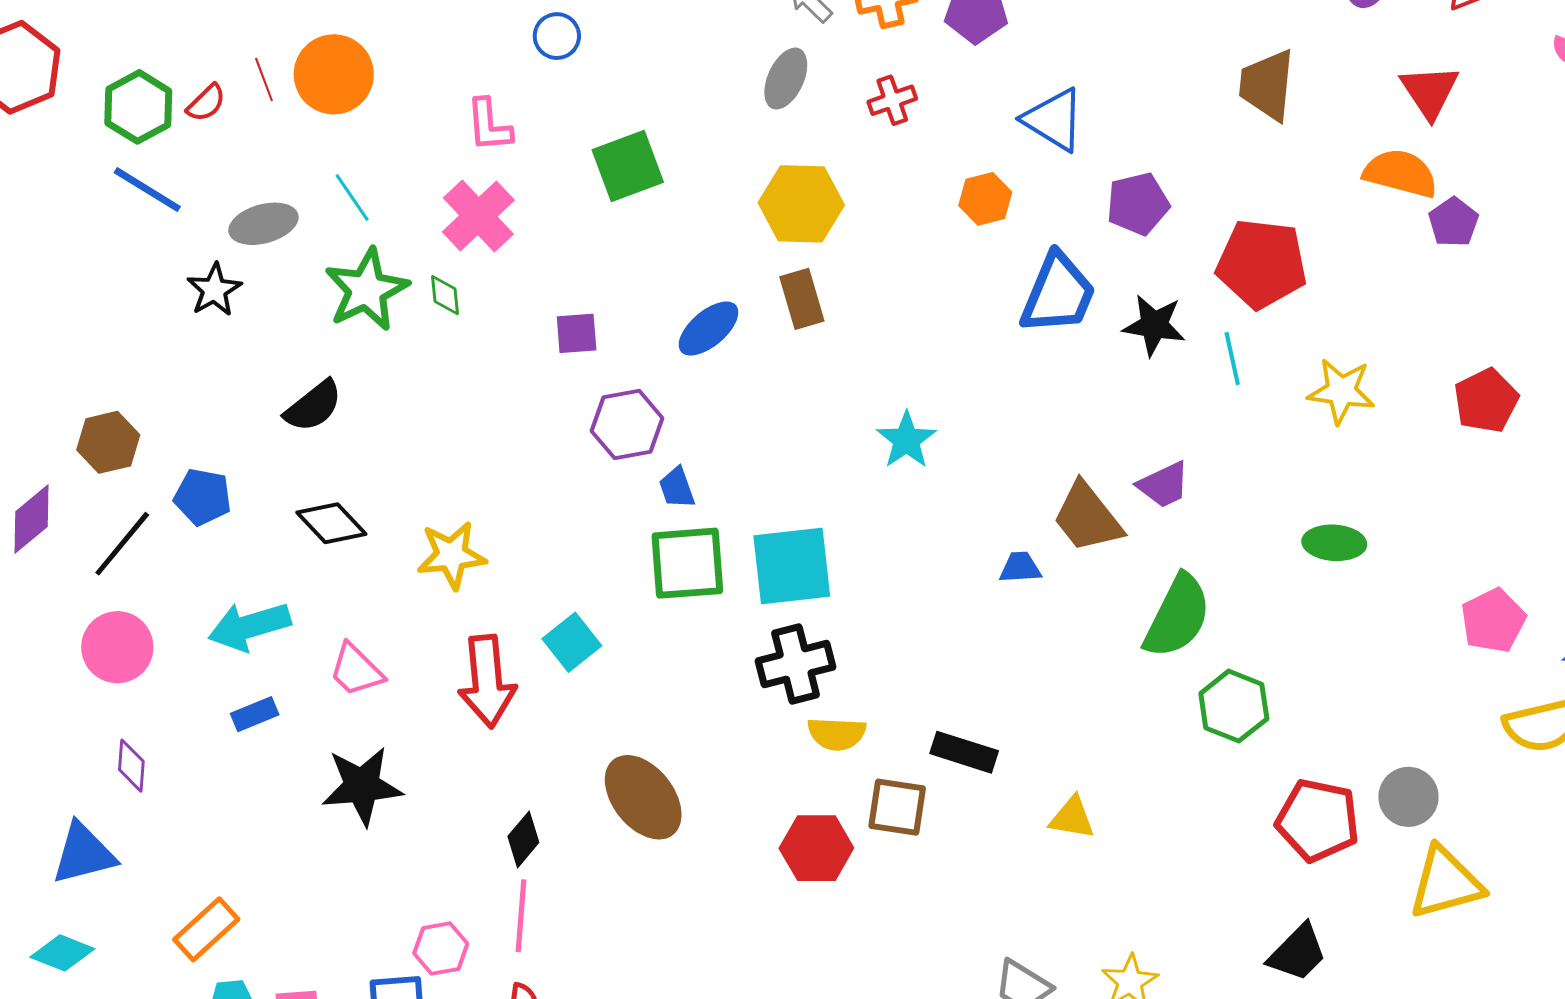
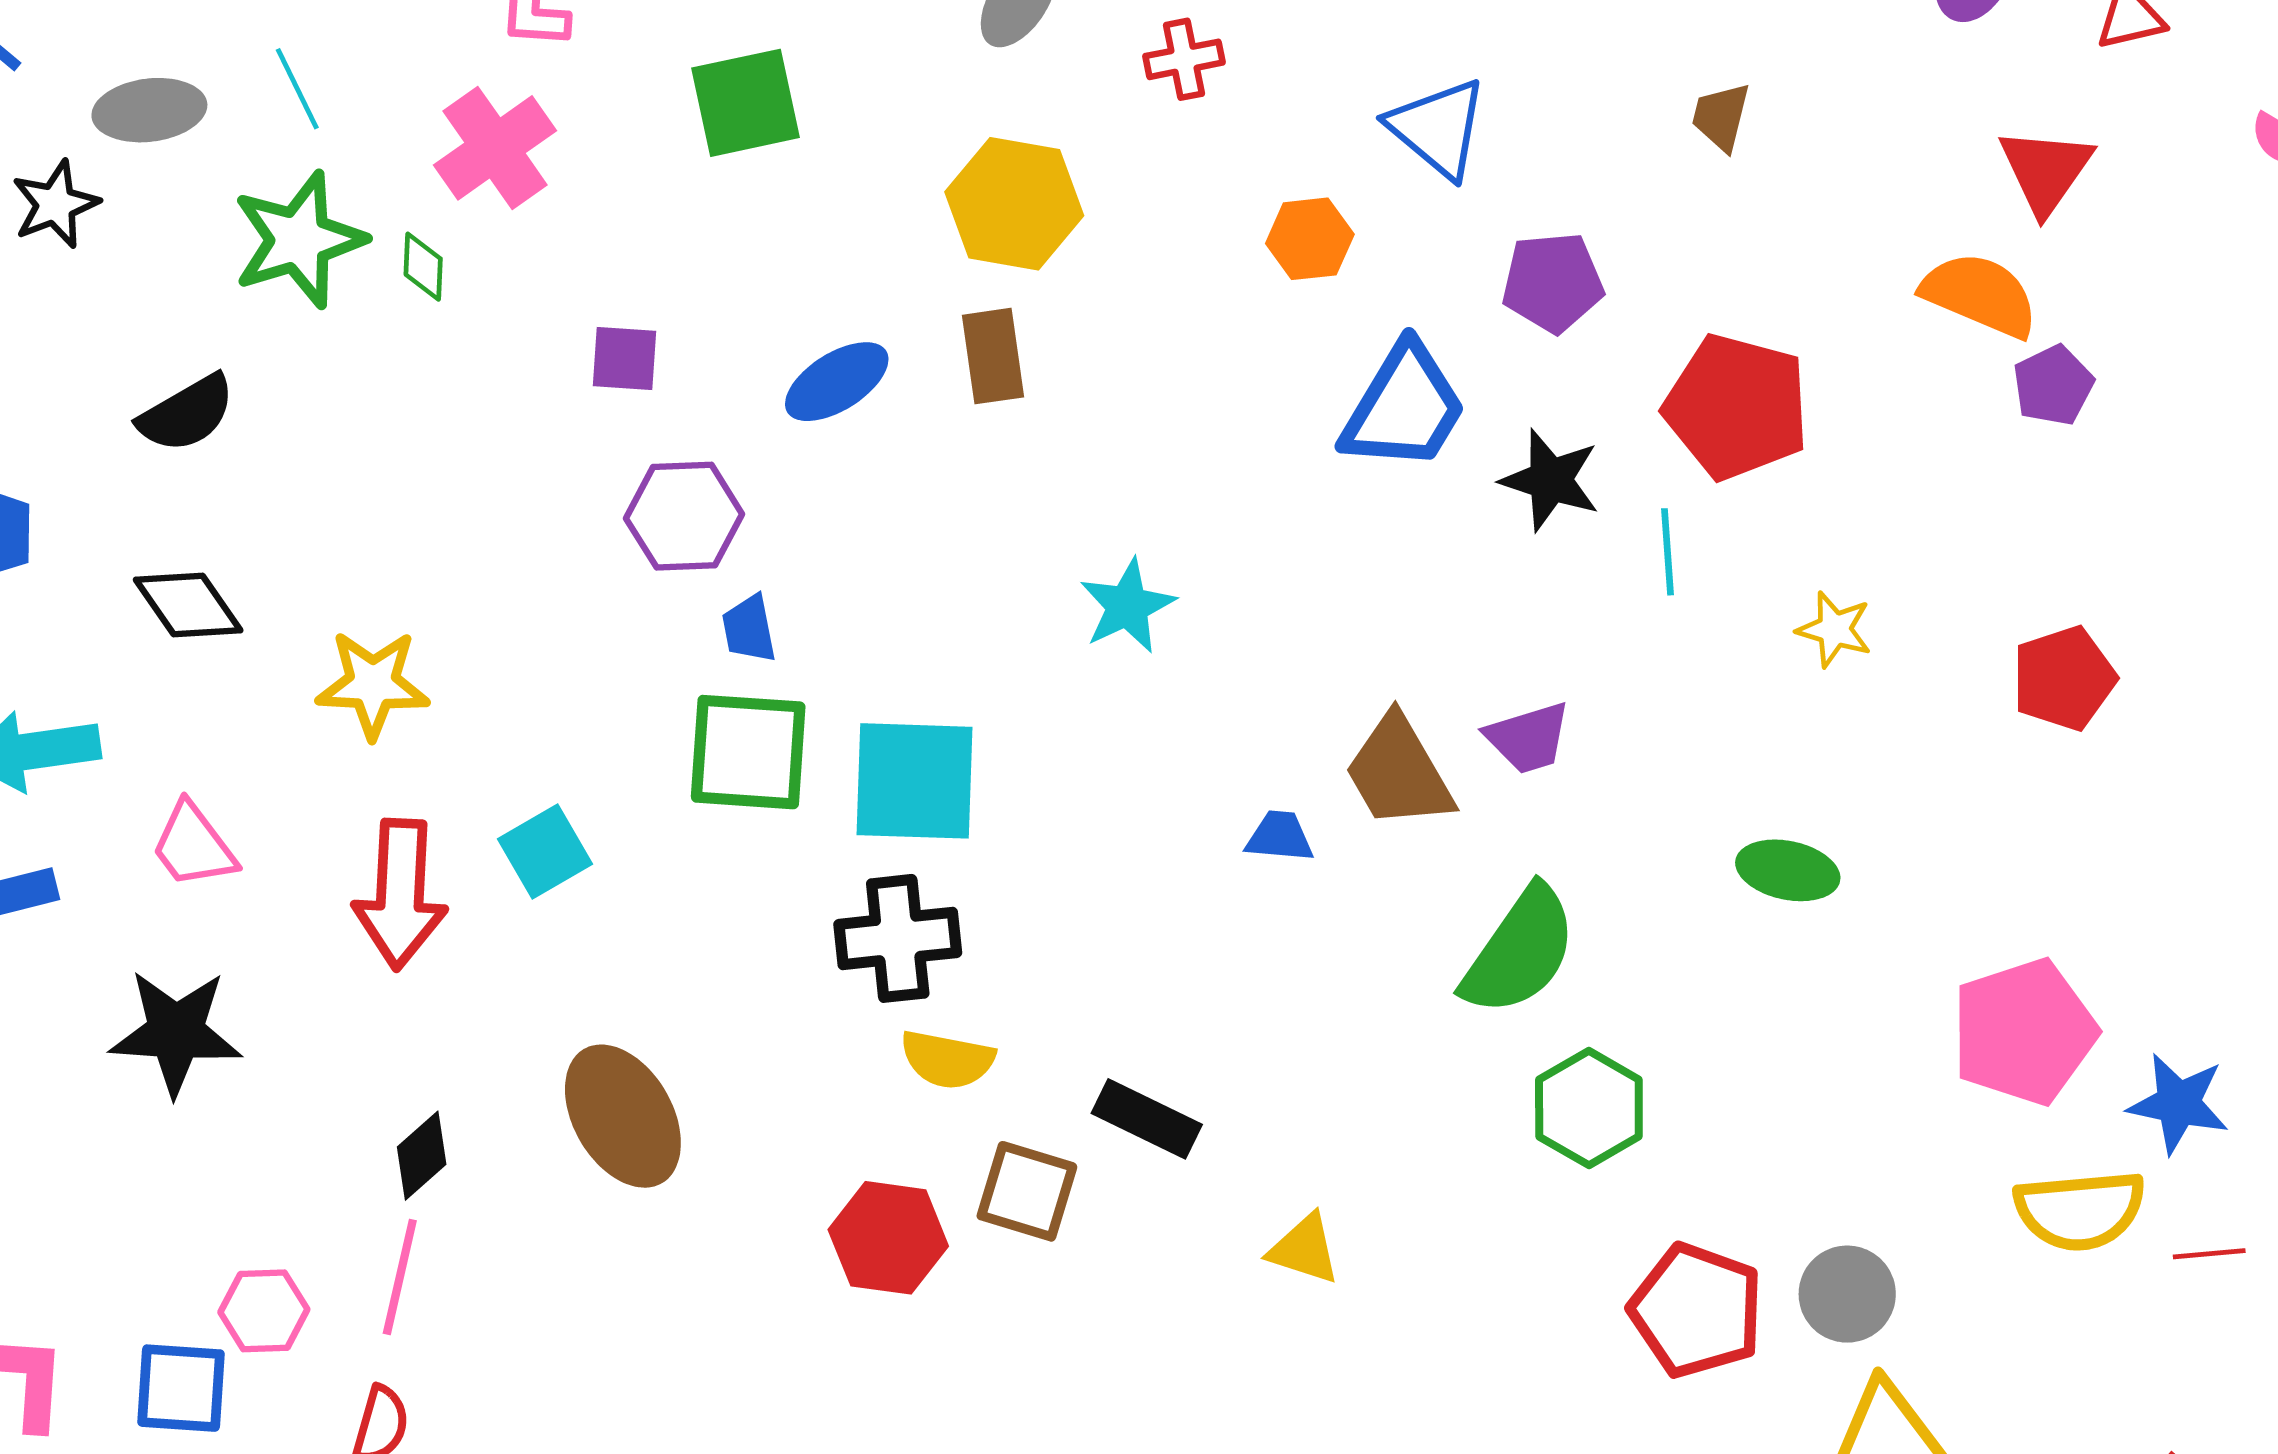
brown trapezoid: (1267, 85) -> (1721, 117), moved, size x0.6
yellow star: (1341, 391) -> (1834, 629), size x0.7
pink pentagon: (1493, 621) -> (2024, 1032), size x1.4

